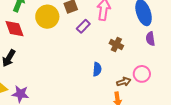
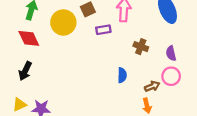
purple rectangle: (83, 26) -> (103, 30), turned 40
purple semicircle: (150, 39) -> (171, 53), moved

